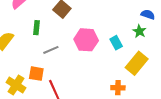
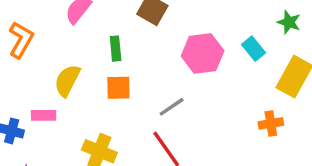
gray line: (51, 50) -> (172, 107), moved
orange square: (36, 74) -> (118, 88), moved

